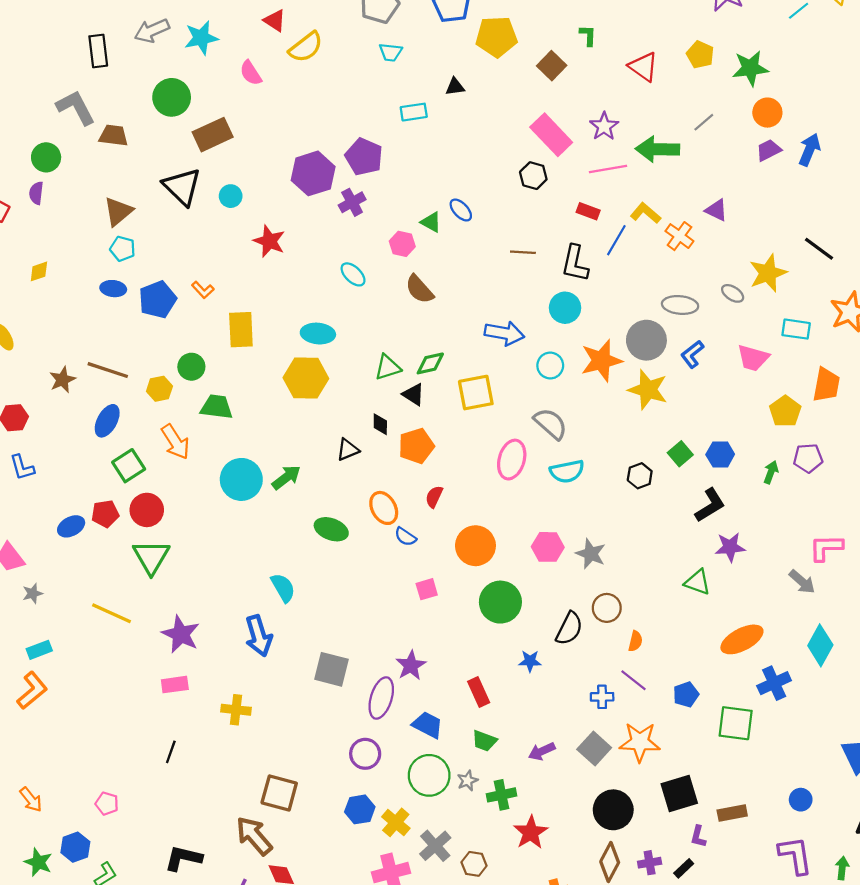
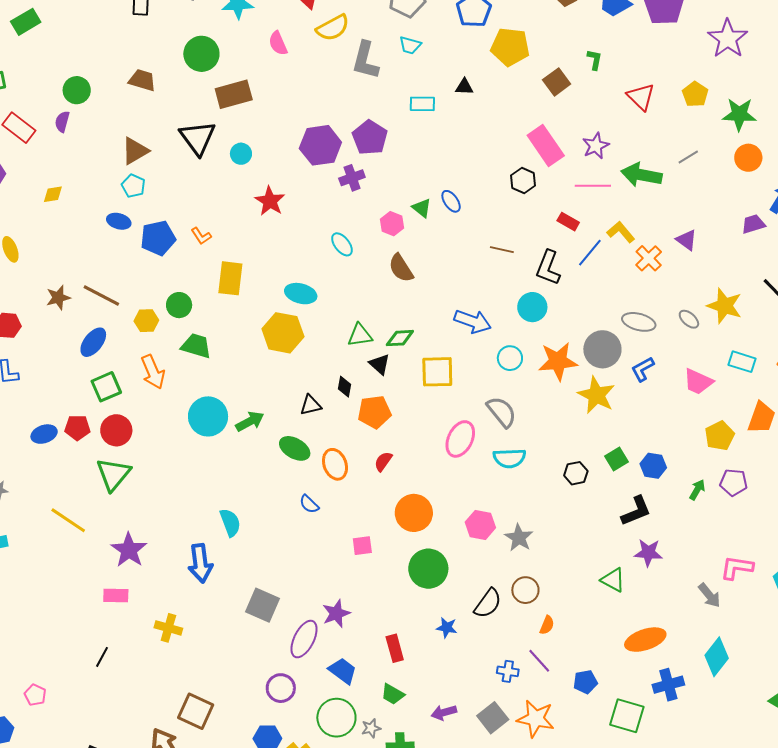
gray L-shape: (76, 108) -> (365, 60), moved, turned -147
purple trapezoid: (769, 150) -> (753, 224), moved
yellow star: (768, 273) -> (725, 306), turned 30
green ellipse: (331, 529) -> (295, 448), moved
blue semicircle: (405, 537) -> (309, 504), moved

